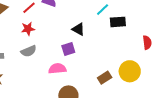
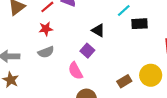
purple square: (68, 49) -> (87, 51), turned -32
pink semicircle: (57, 69) -> (75, 71), turned -114

